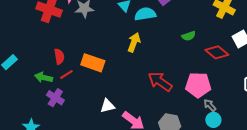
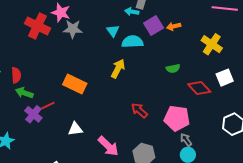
red semicircle: (59, 56) -> (16, 75), moved
red line: (66, 74) -> (48, 105), moved
red arrow: (160, 81) -> (139, 110), size x0.7
white triangle: (107, 106) -> (75, 129), moved

